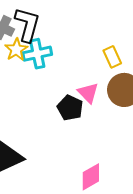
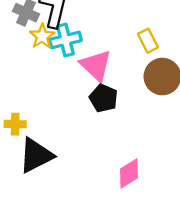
pink triangle: (88, 93) -> (96, 65), moved, size x1.4

